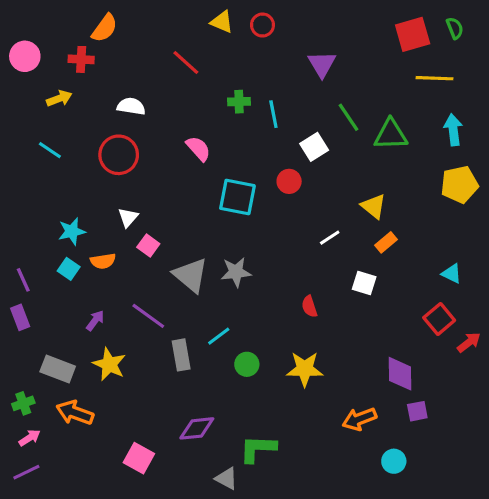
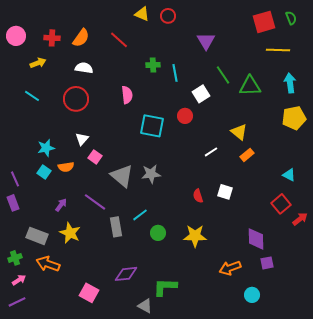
orange semicircle: (105, 28) -> (81, 38), moved
pink semicircle: (198, 149) -> (127, 95), turned 36
white square: (364, 283) -> (225, 192), moved

